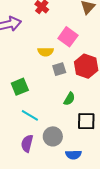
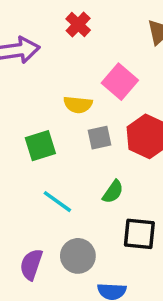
green square: (20, 87) -> (40, 146), moved
cyan line: (30, 115) -> (57, 202), moved

